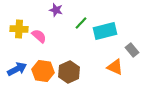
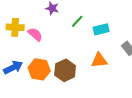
cyan rectangle: (105, 31) -> (101, 29), size x0.7
orange triangle: (115, 67) -> (99, 60), moved, turned -30

